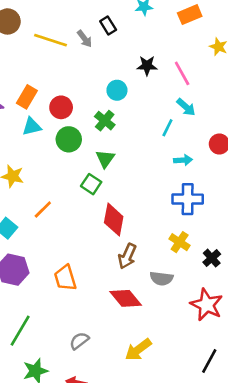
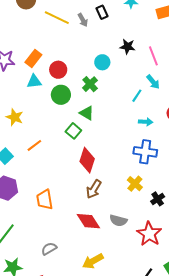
green triangle: (105, 159) -> (87, 113), turned -42
gray semicircle: (161, 278) -> (118, 220), moved

